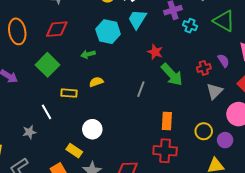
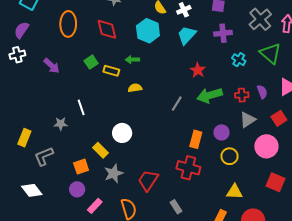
cyan cross: (190, 26) -> (239, 60), moved
red diamond: (57, 29) -> (107, 29), turned 70
cyan hexagon: (108, 32) -> (148, 31), moved
green square: (47, 65) -> (91, 62), size x0.6
green arrow: (172, 75) -> (210, 95), turned 105
yellow rectangle: (69, 93) -> (111, 71), moved
purple circle: (225, 140) -> (222, 132), moved

